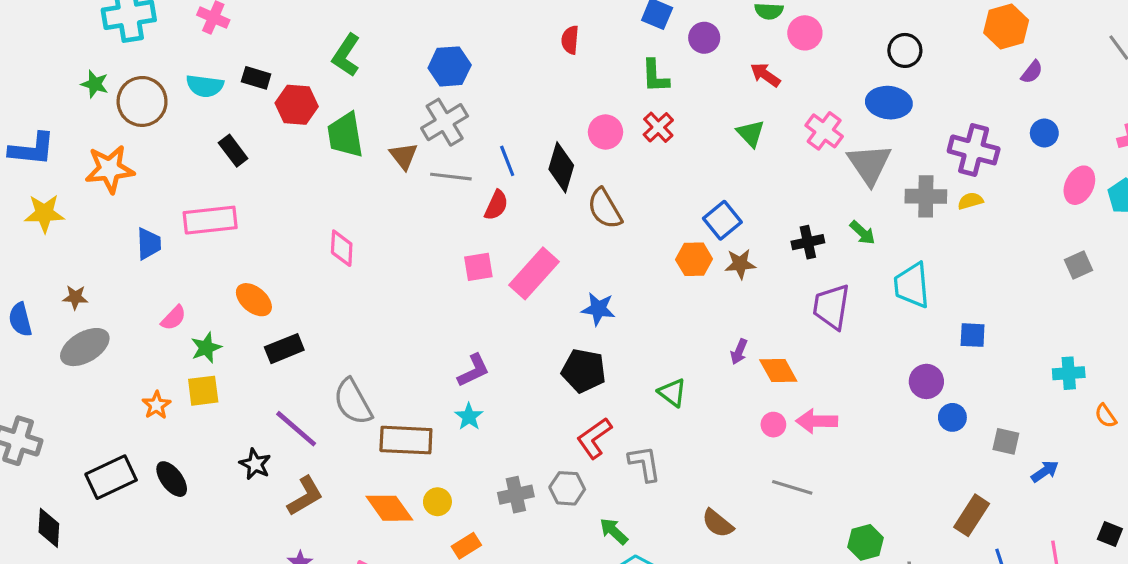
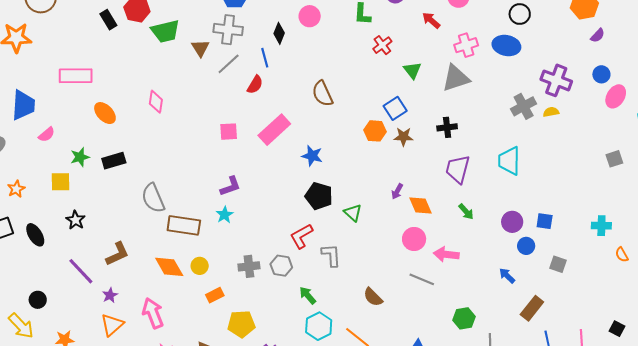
gray cross: (445, 122) -> (228, 30), turned 32
red cross: (658, 127) -> (382, 45), moved
pink cross: (824, 131) -> (466, 45), moved, turned 30
pink circle: (605, 132) -> (310, 16), moved
green triangle: (751, 133) -> (412, 70), moved
green trapezoid: (345, 135) -> (165, 31), turned -100
black rectangle: (233, 151) -> (108, 20), moved
gray triangle: (869, 164) -> (456, 78), moved, turned 40
black diamond: (561, 167) -> (279, 33), moved, size x0.7
gray line: (451, 177) -> (229, 64), turned -55
pink ellipse: (1079, 185) -> (616, 96), moved
gray cross: (926, 196) -> (524, 106), turned -35
green arrow: (862, 233) -> (466, 212), moved
blue trapezoid: (149, 244) -> (23, 105), moved, size x1.5
pink square: (478, 267) -> (229, 132), moved
orange ellipse: (254, 300) -> (105, 113), moved
blue square: (973, 335) -> (545, 221), moved
green star: (206, 348) -> (80, 157), moved
black pentagon: (584, 371) -> (319, 196), moved
orange star: (156, 405) -> (16, 189), moved
pink arrow: (817, 421) -> (446, 254), moved
pink circle: (773, 425) -> (414, 239), size x1.5
purple line: (296, 429) -> (81, 271), moved
black star: (255, 464) -> (76, 220), moved
blue arrow: (1045, 471) -> (507, 276), moved, turned -108

